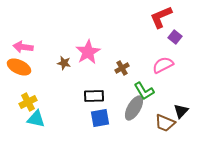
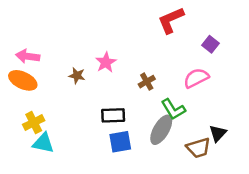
red L-shape: (161, 17) -> (171, 20), moved
pink star: (88, 52) -> (106, 62), size x0.7
brown trapezoid: (165, 123) -> (199, 148), turned -40

